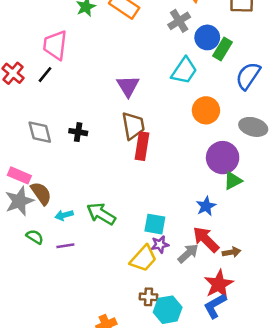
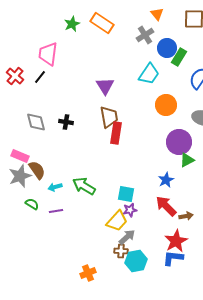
gray arrow: (188, 253) -> (127, 237), moved
blue L-shape: (215, 306) -> (173, 258), turned 35

